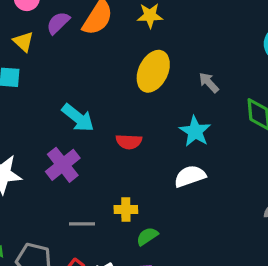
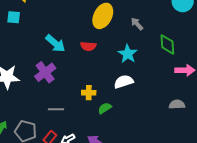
red semicircle: (129, 142) -> (88, 46), moved
yellow cross: (126, 209) -> (89, 93), moved
green semicircle: (147, 236) -> (105, 108), moved

